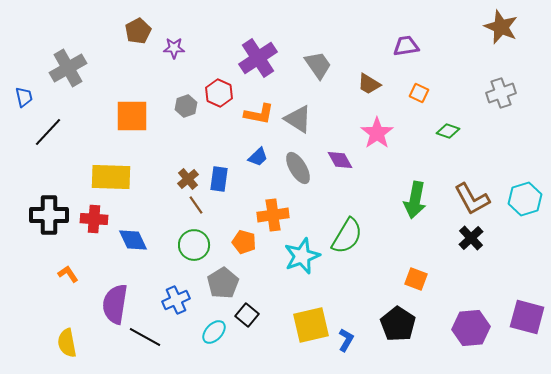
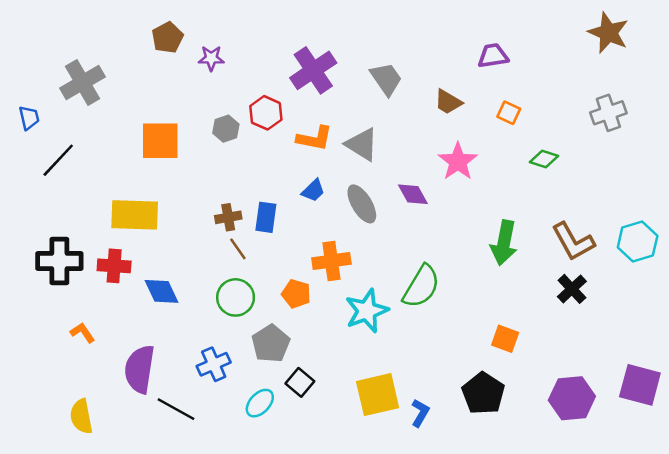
brown cross: (188, 179) -> (228, 217), turned 30

